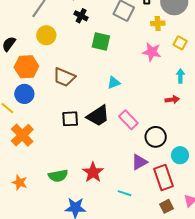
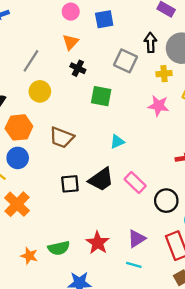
purple triangle: (139, 162) -> (137, 239), moved
orange star: (20, 182) -> (29, 256), moved

